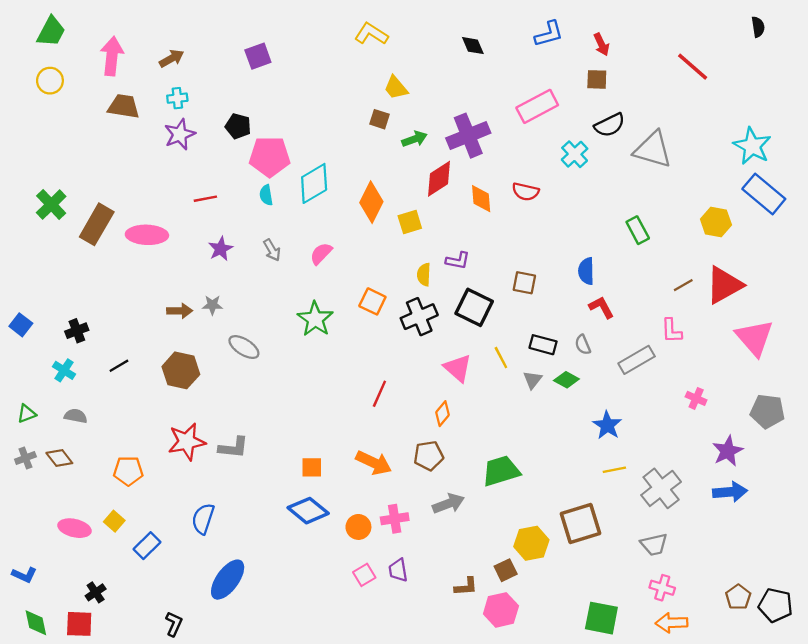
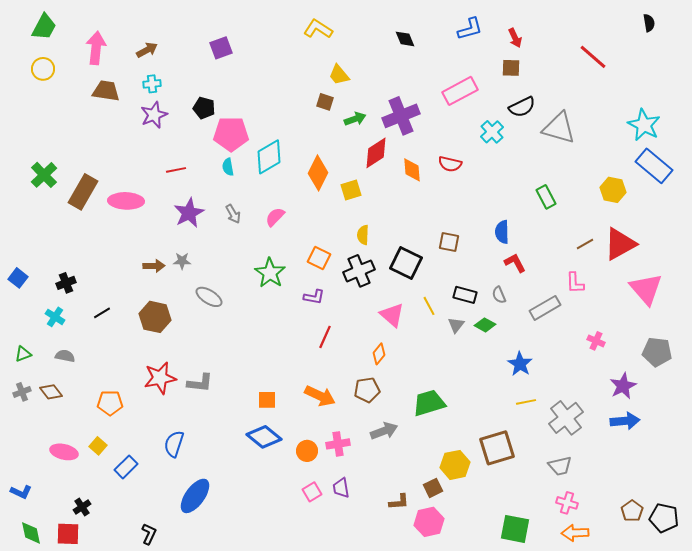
purple star: (221, 249) -> (189, 213), size x1.4
purple L-shape: (458, 261) -> (314, 297), moved

